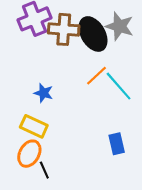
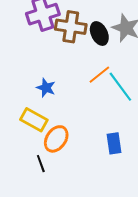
black ellipse: (93, 34) -> (99, 34), size x0.7
orange ellipse: (29, 154) -> (56, 139), moved

